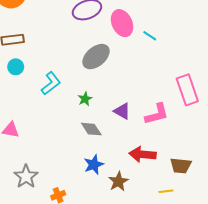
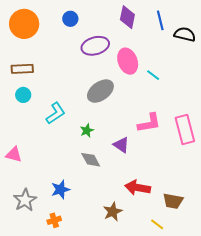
pink L-shape: (157, 114) -> (149, 123), moved
blue star: (94, 165) -> (60, 190), moved
yellow line: (166, 191) -> (157, 224), turned 40

